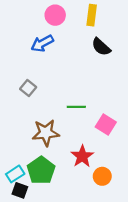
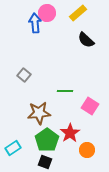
yellow rectangle: (92, 15) -> (78, 13), turned 42
blue arrow: (42, 43) -> (35, 23), moved, turned 114
green pentagon: (41, 170) -> (47, 140), moved
black square: (20, 190) -> (45, 162), moved

